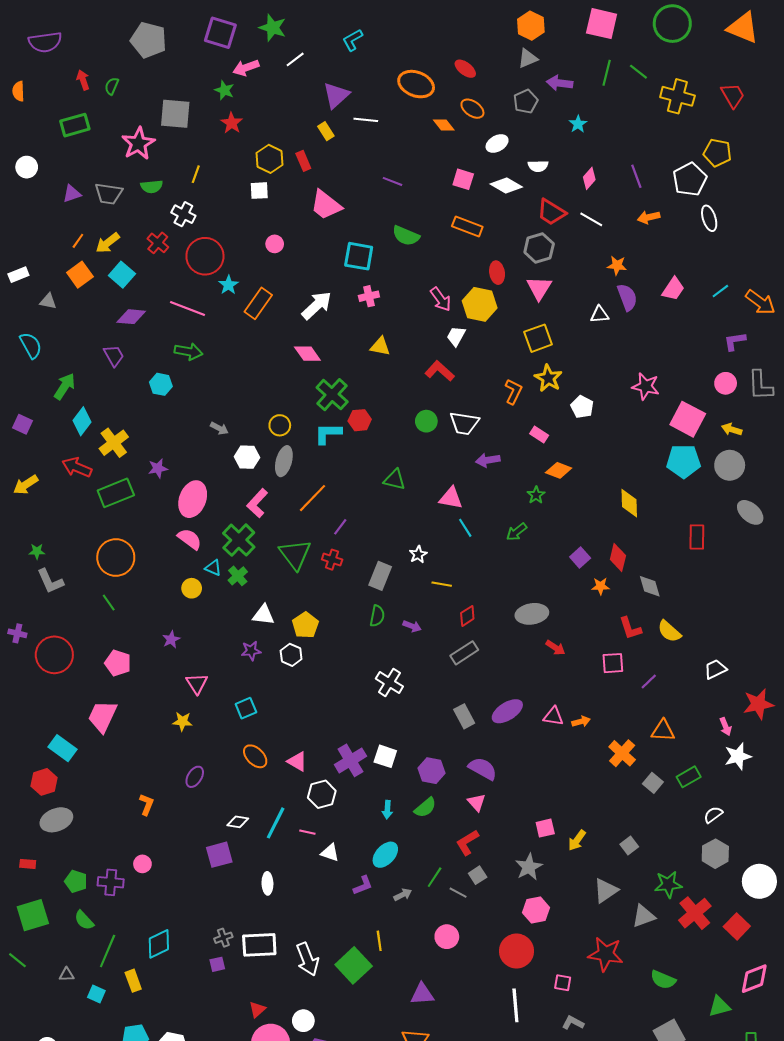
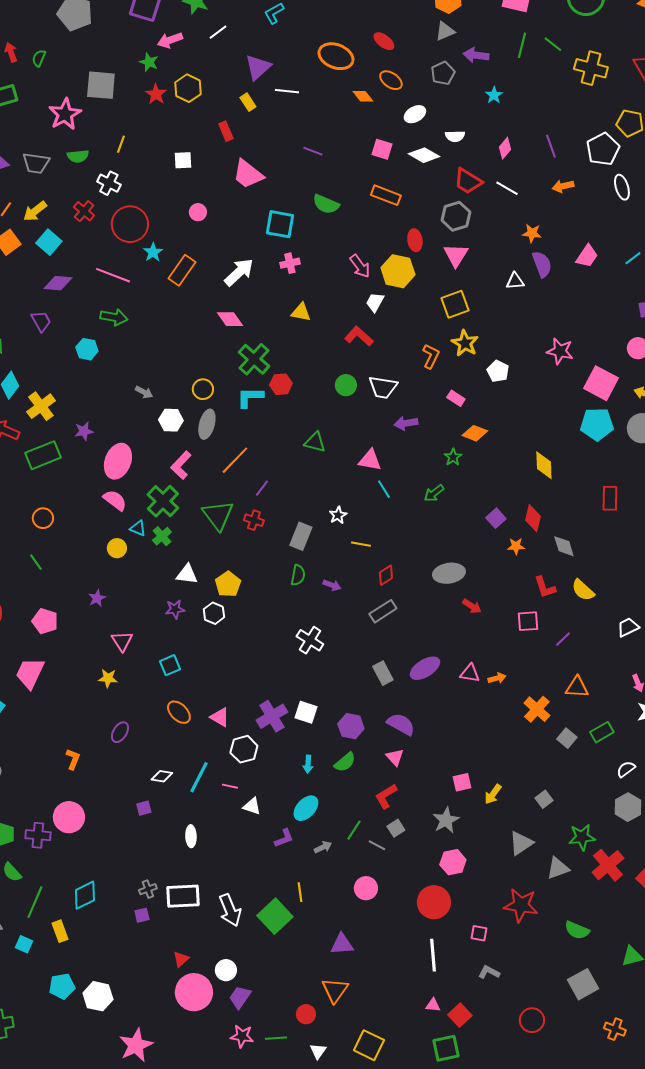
yellow hexagon: (270, 159) -> (188, 88), moved
orange circle: (116, 557) -> (43, 518), size x0.6
purple square: (219, 855) -> (144, 808), size x0.6
pink circle: (142, 864) -> (69, 817), size x1.8

